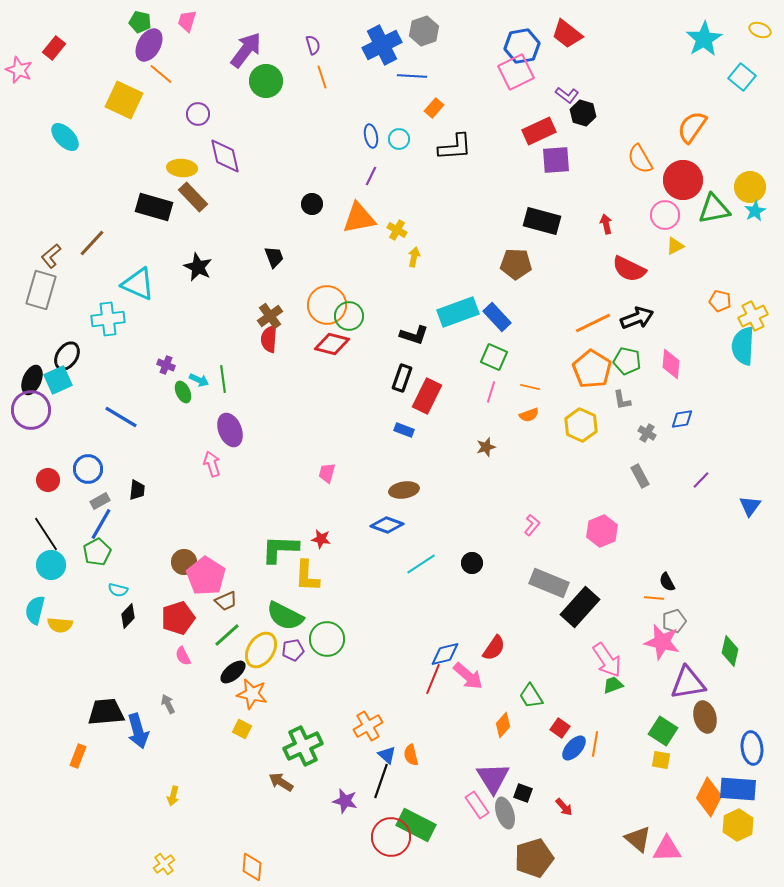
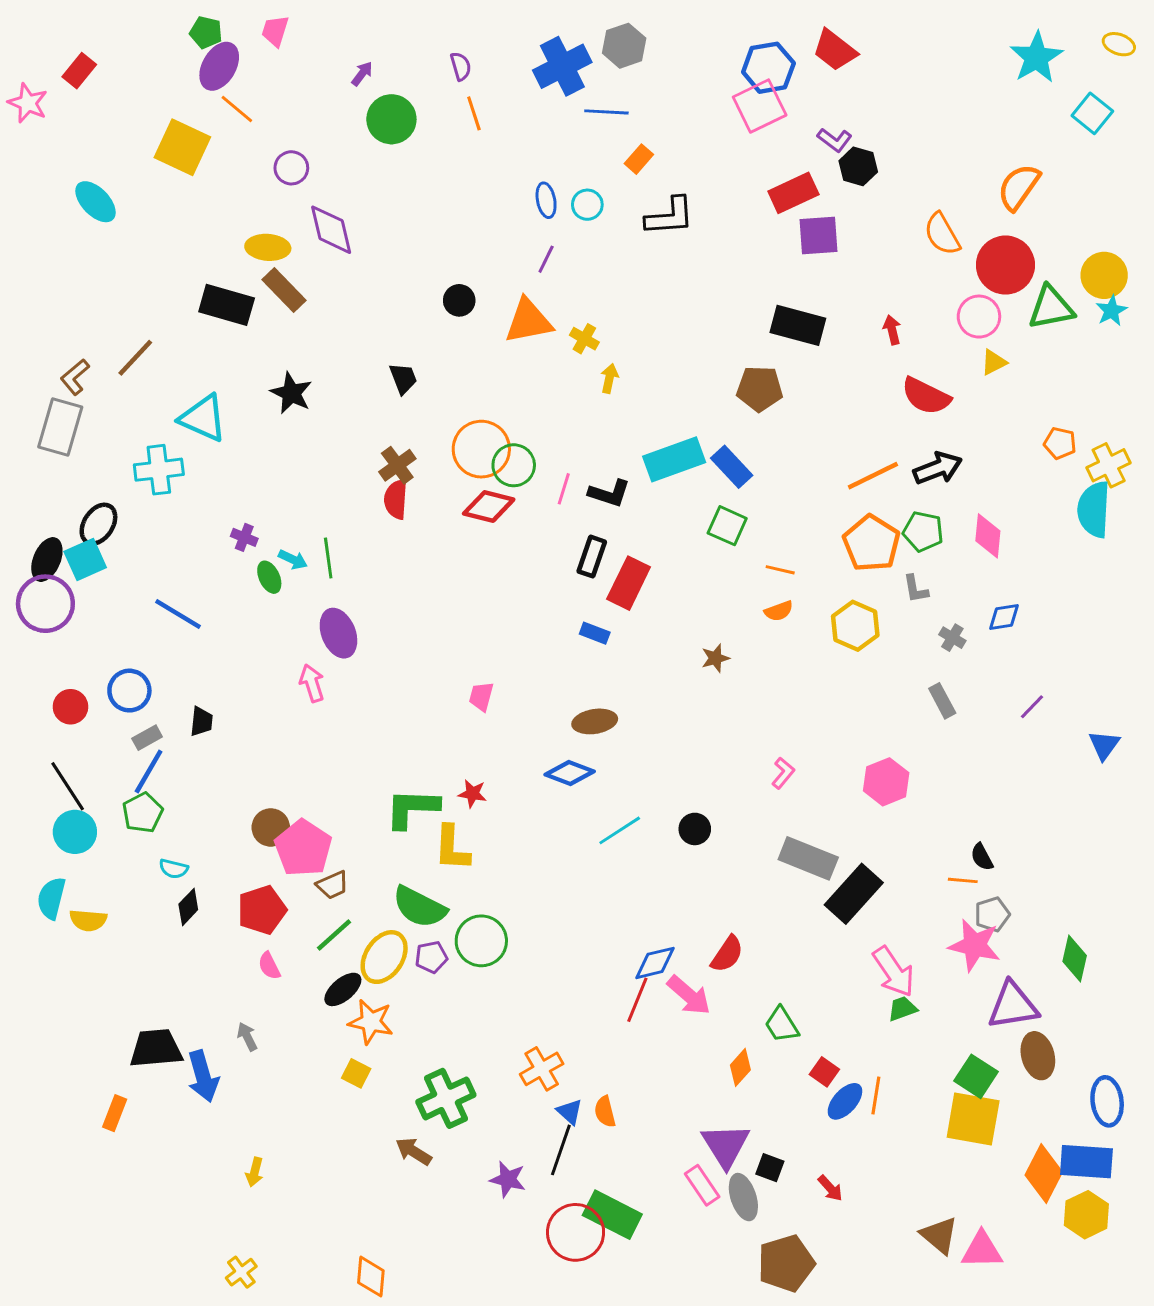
purple arrow: (246, 50) -> (362, 74), size x0.5
pink line: (491, 392) -> (564, 489), moved
yellow square: (661, 760) -> (973, 1119), size x2.0

